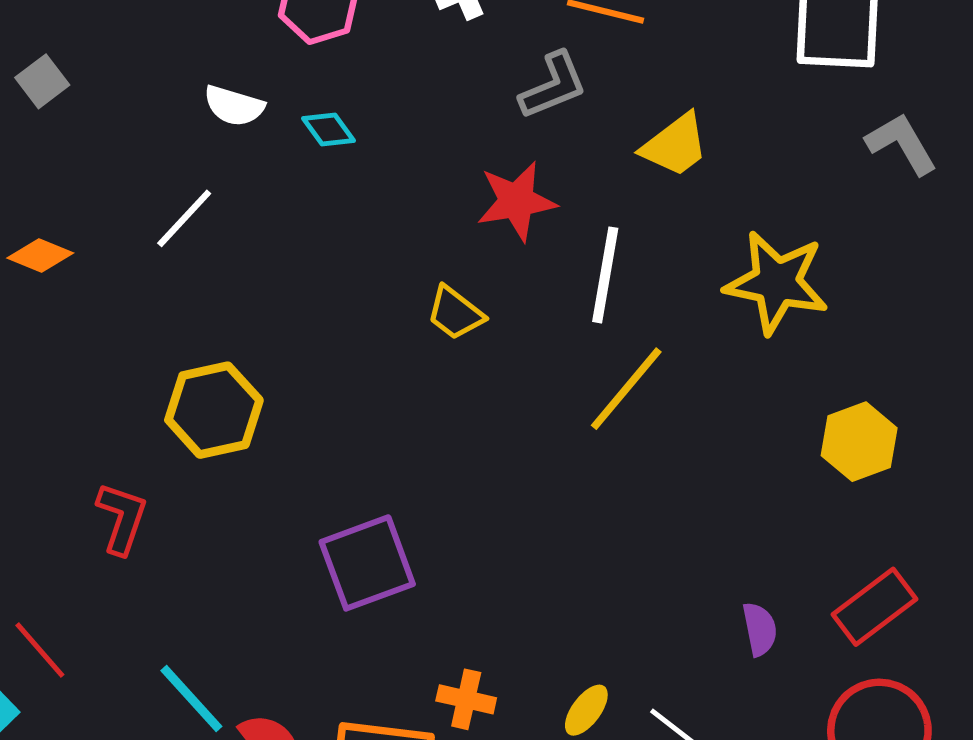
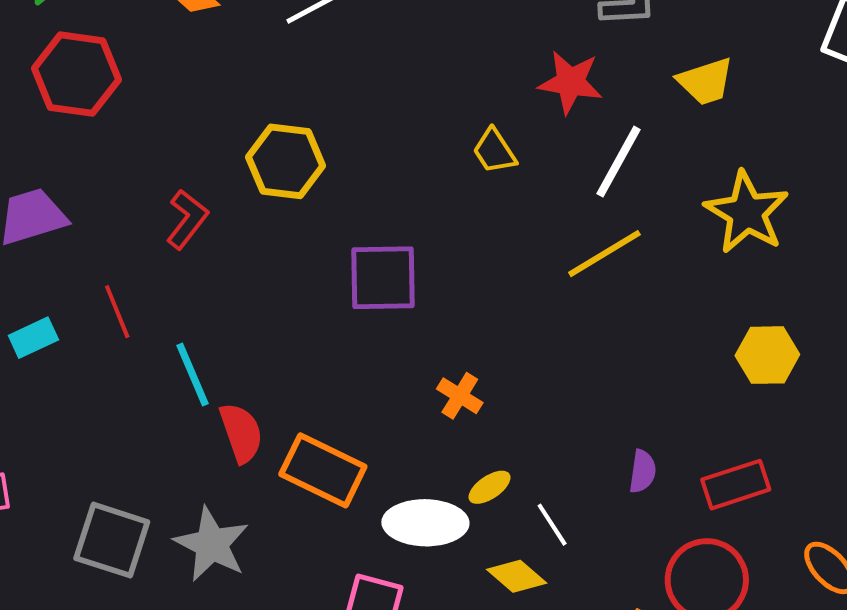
purple square: (367, 563) -> (383, 278), moved
red line: (40, 650) -> (117, 312), moved
orange cross: (466, 699) -> (460, 396), moved

